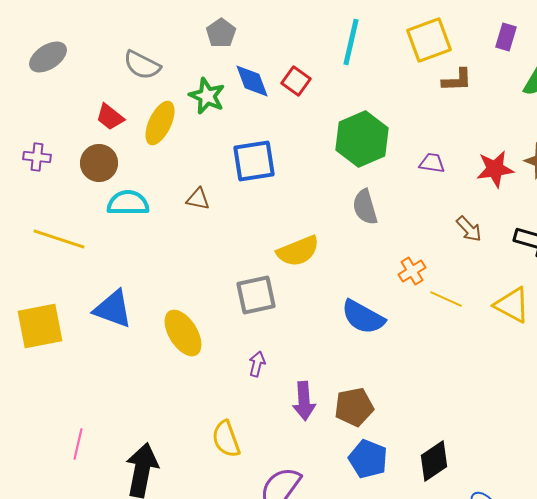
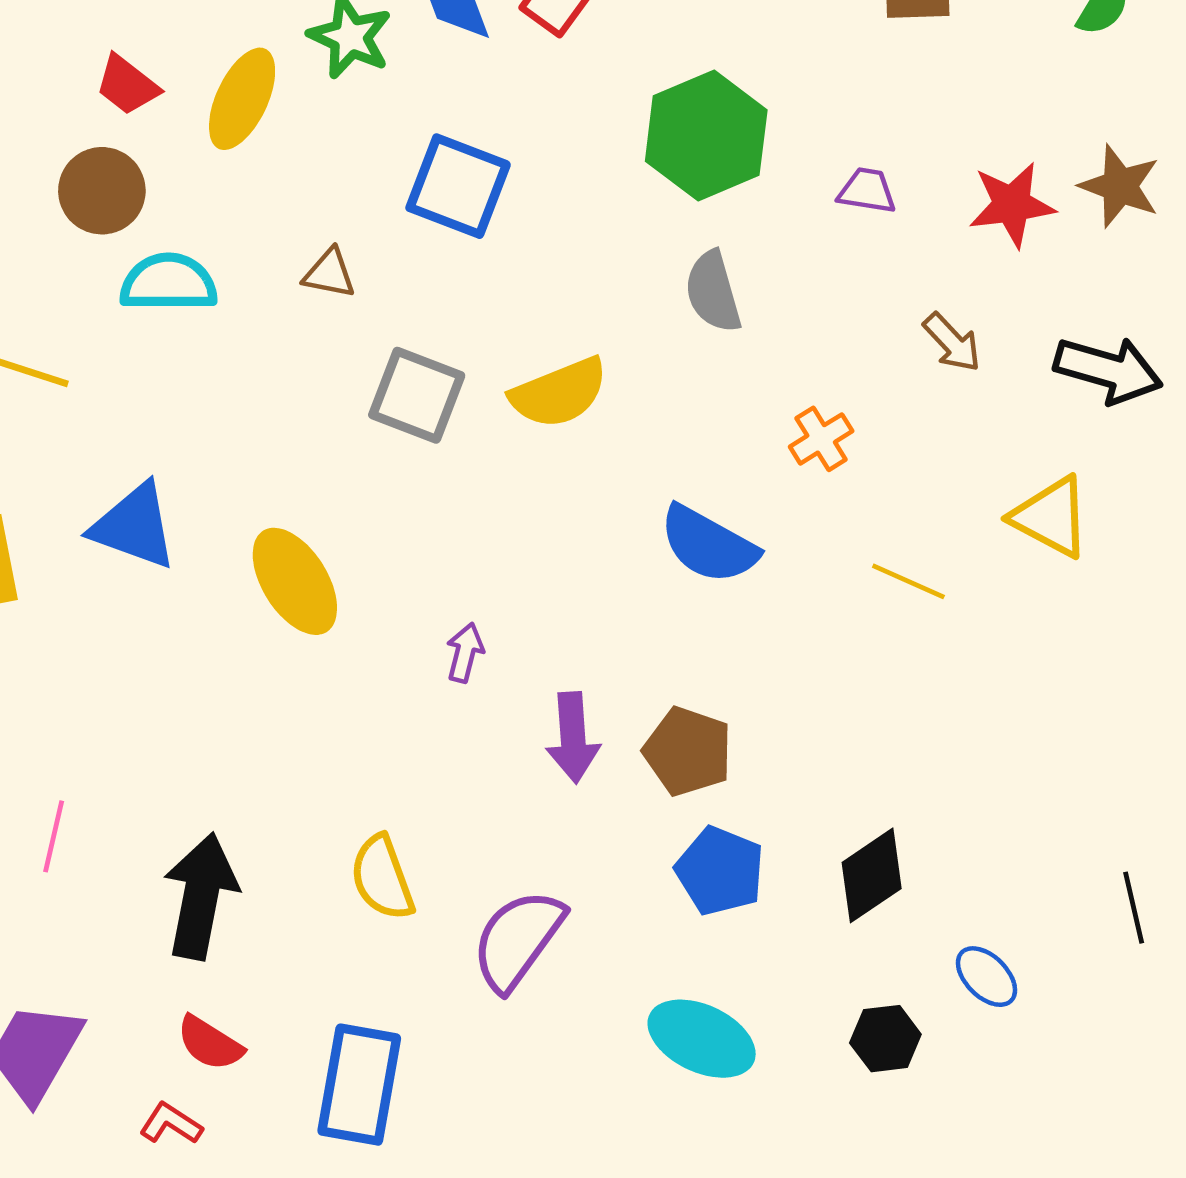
blue square: (254, 161) -> (458, 186), turned 30
gray square: (256, 295) -> (417, 395), moved, turned 33
yellow line: (446, 299) -> (908, 581), moved
brown pentagon: (354, 407) -> (688, 751), turned 30
yellow semicircle: (226, 439) -> (382, 878), moved

